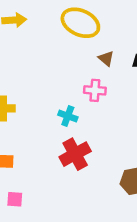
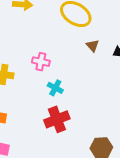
pink cross: (95, 90) -> (41, 62), moved

